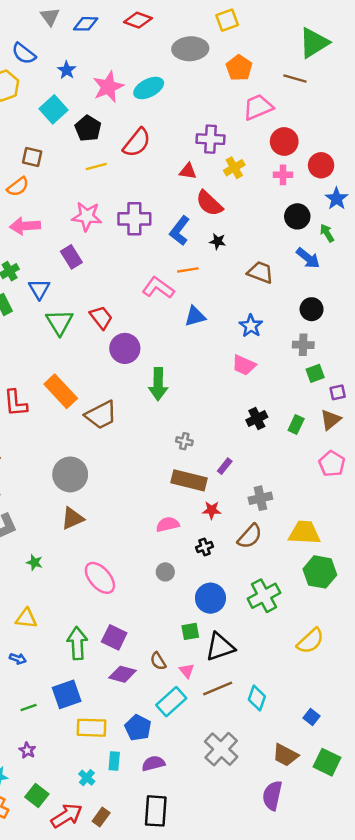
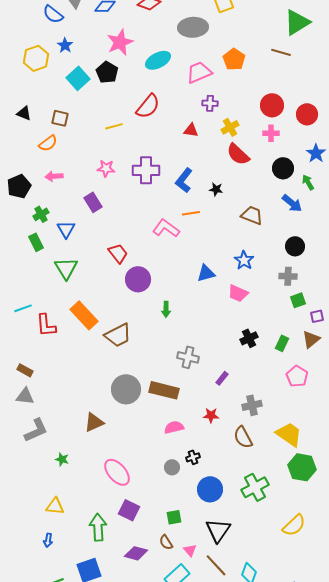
blue semicircle: (24, 54) -> (53, 14), moved
orange pentagon: (239, 68) -> (234, 59), moved
blue star: (67, 70) -> (65, 45), moved
pink star: (108, 87) -> (120, 42), moved
pink trapezoid: (258, 107) -> (199, 72), moved
black pentagon: (88, 128) -> (107, 72), moved
purple cross: (210, 139) -> (210, 103), size x0.7
red circle: (321, 165) -> (307, 114), moved
red semicircle: (209, 203) -> (238, 154), moved
pink star: (87, 216) -> (106, 168), size x0.7
pink arrow: (25, 226) -> (54, 176), size x0.7
blue triangle: (195, 316) -> (206, 273), moved
green triangle: (59, 322) -> (66, 268), moved
green arrow: (158, 384) -> (166, 309), size x0.6
gray cross: (184, 441) -> (188, 357), size x1.5
pink pentagon: (332, 464) -> (297, 376), moved
gray circle: (70, 474) -> (126, 389), moved
brown rectangle: (189, 480) -> (164, 390), moved
yellow trapezoid: (304, 533) -> (289, 434), turned 32
brown semicircle: (250, 536) -> (243, 437), turned 110
black cross: (205, 547) -> (193, 457), moved
green square: (190, 631) -> (174, 517), moved
purple square: (114, 637) -> (129, 510), moved
black triangle: (220, 647) -> (218, 530), turned -36
blue arrow: (18, 659) -> (48, 540), turned 80
brown line: (218, 688) -> (216, 565), turned 70

